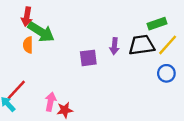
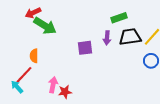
red arrow: (27, 17) -> (33, 13), turned 56
green rectangle: (157, 24) -> (119, 18), moved
orange semicircle: (28, 45) -> (34, 56), moved

